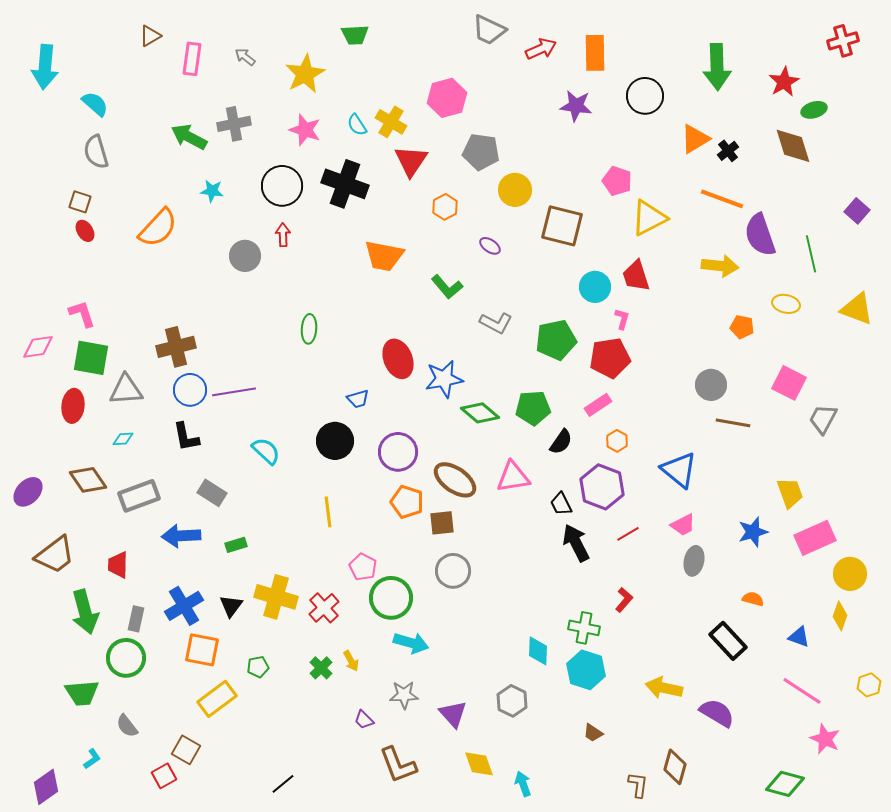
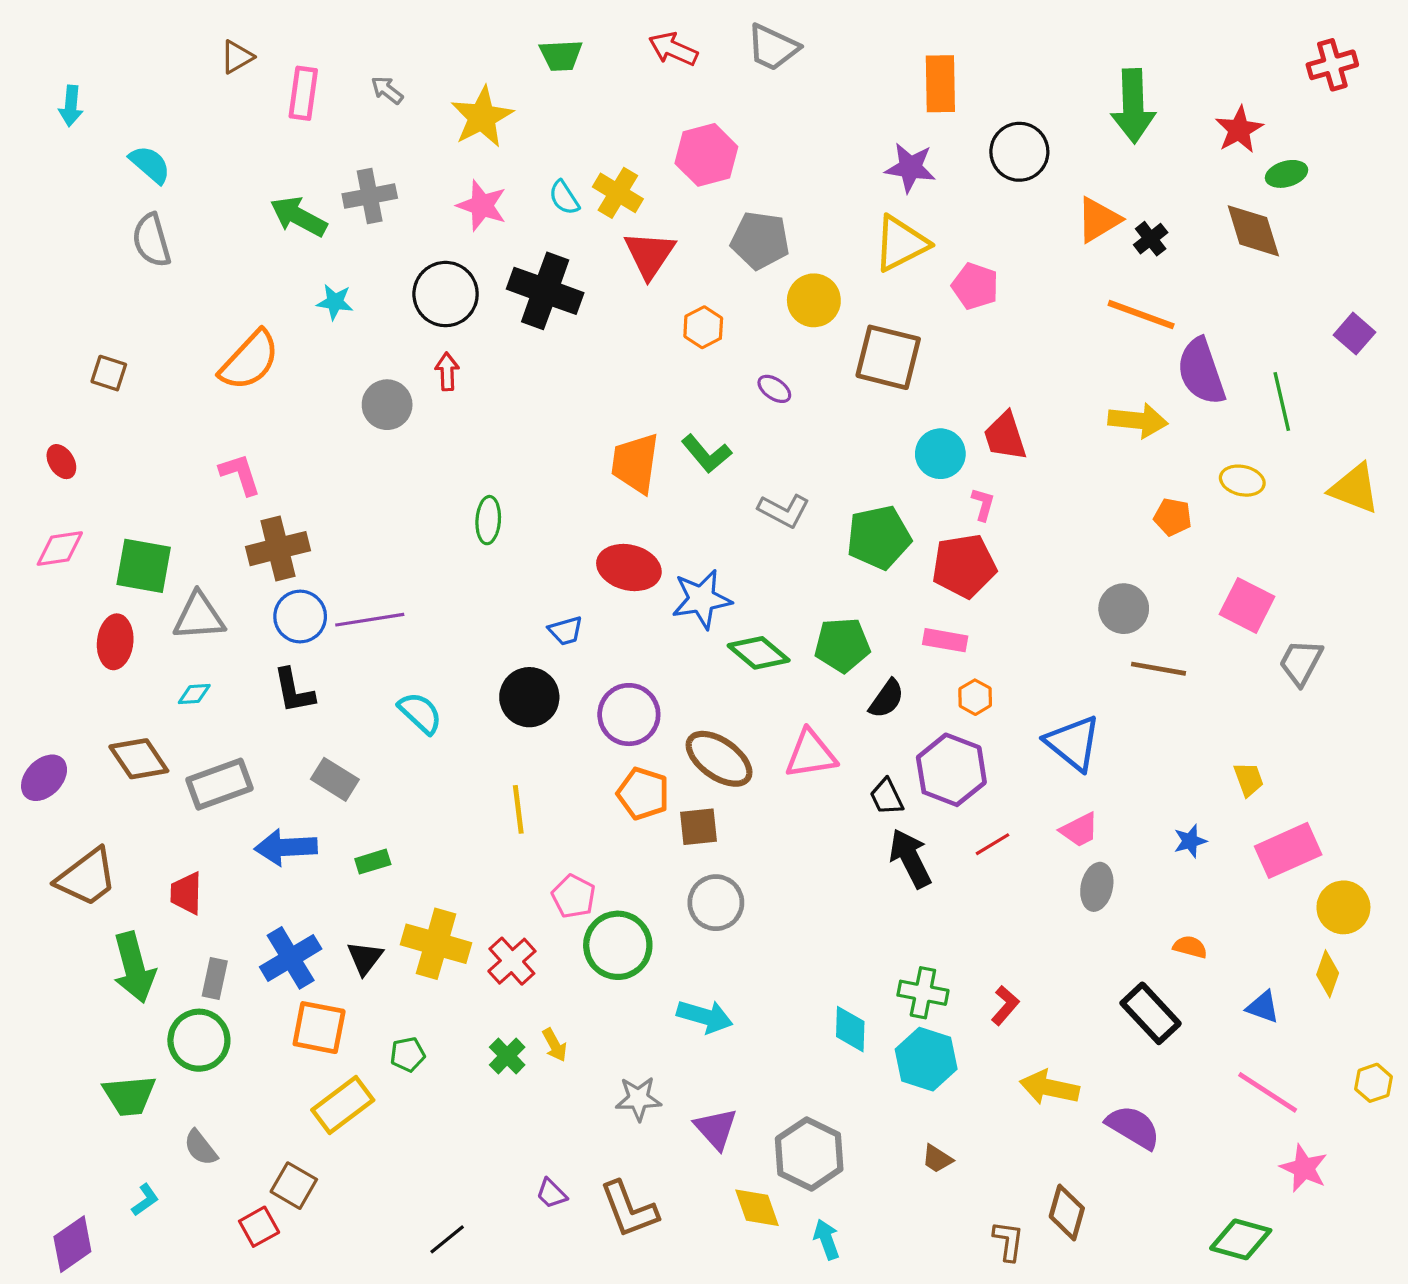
red arrow: (541, 49) -> (673, 49), moved, turned -132
cyan arrow: (45, 67) -> (71, 106), size x0.6
brown square: (80, 202) -> (109, 373), moved
yellow triangle: (649, 218) -> (901, 243), moved
red ellipse: (85, 231) -> (61, 462), moved
orange trapezoid: (384, 256) -> (635, 463), moved, turned 87
pink L-shape: (82, 314) -> (240, 474), moved
red ellipse: (398, 359) -> (629, 568), turned -54
pink rectangle: (598, 405) -> (945, 640), turned 44
yellow trapezoid: (790, 493) -> (1249, 779), size x0.7
blue star: (753, 532) -> (1190, 841), size x0.7
red L-shape: (624, 600) -> (1005, 1005), moved
cyan arrow: (411, 643) -> (705, 1016), moved
gray hexagon: (512, 701) -> (809, 1154), moved, size x1.4
purple trapezoid: (364, 720) -> (551, 1194), moved

